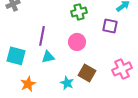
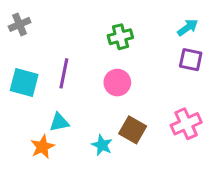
purple square: (110, 26) -> (191, 60), moved
cyan square: (16, 56) -> (24, 83), moved
cyan triangle: (48, 57) -> (59, 122), moved

